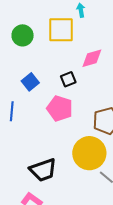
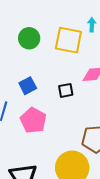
pink pentagon: (60, 108) -> (33, 120), moved

